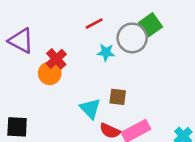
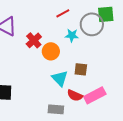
green square: (150, 25) -> (106, 14), turned 30
orange circle: (50, 73) -> (51, 51), moved

